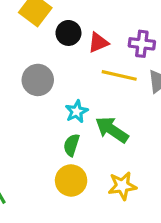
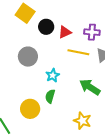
green arrow: (112, 130) -> (90, 87), moved
yellow circle: (71, 181) -> (30, 109), moved
yellow star: (122, 186) -> (82, 121), turned 30

